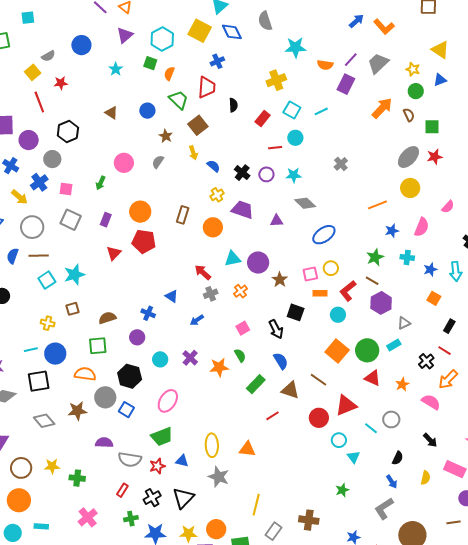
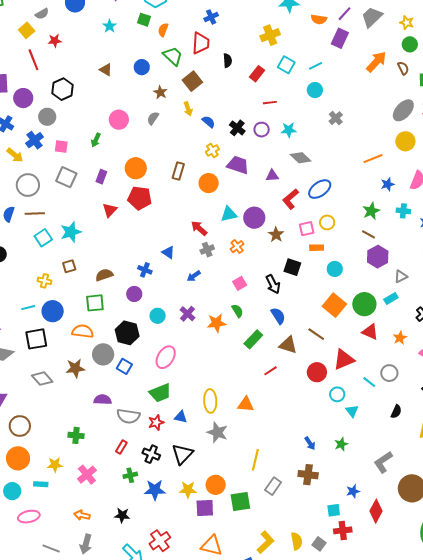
cyan circle: (295, 138) -> (315, 90), moved
red L-shape: (348, 291) -> (291, 199), moved
yellow star: (52, 466) -> (55, 465), moved
blue arrow: (392, 482) -> (310, 443), moved
black cross: (152, 498) -> (151, 454), turned -36

